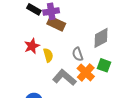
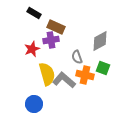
purple cross: (51, 11) -> (51, 40), moved
yellow semicircle: (48, 55) -> (47, 74), moved, size x1.6
orange cross: (86, 72) -> (85, 75), turned -30

